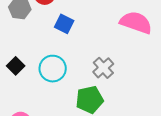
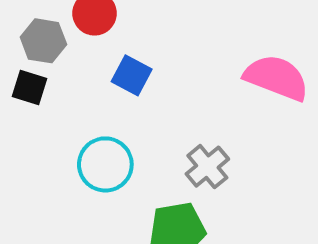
black square: (16, 66) -> (30, 87), moved, turned -30

